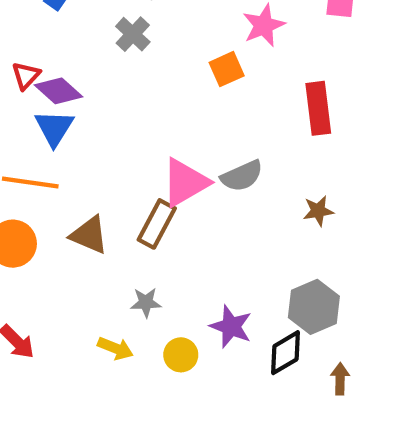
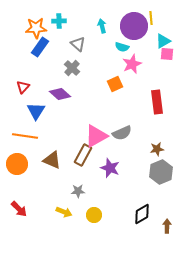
purple diamond: (59, 91) -> (60, 94), moved
gray hexagon: (314, 307) -> (161, 172), moved
purple star: (231, 326) -> (110, 168), moved

